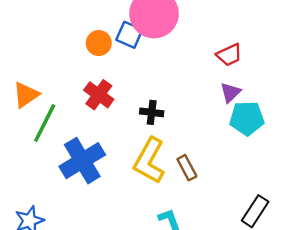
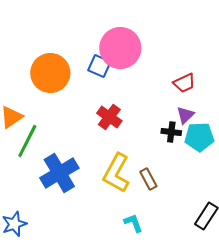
orange circle: (99, 43) -> (50, 73), moved, size x1.8
red cross: (99, 95) -> (109, 117), moved
black cross: (152, 112) -> (171, 132), moved

